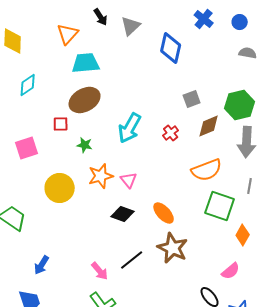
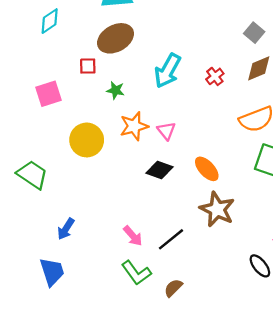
gray square: (192, 99) -> (254, 33), moved, turned -30
black line: (132, 260) -> (171, 239), moved

